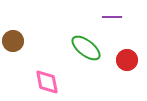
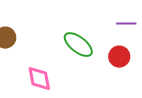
purple line: (112, 17) -> (126, 24), moved

